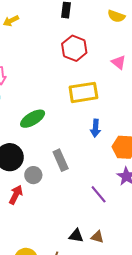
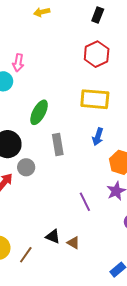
green ellipse: (33, 119) -> (39, 112), turned -45
gray rectangle: (61, 160) -> (58, 144), moved

